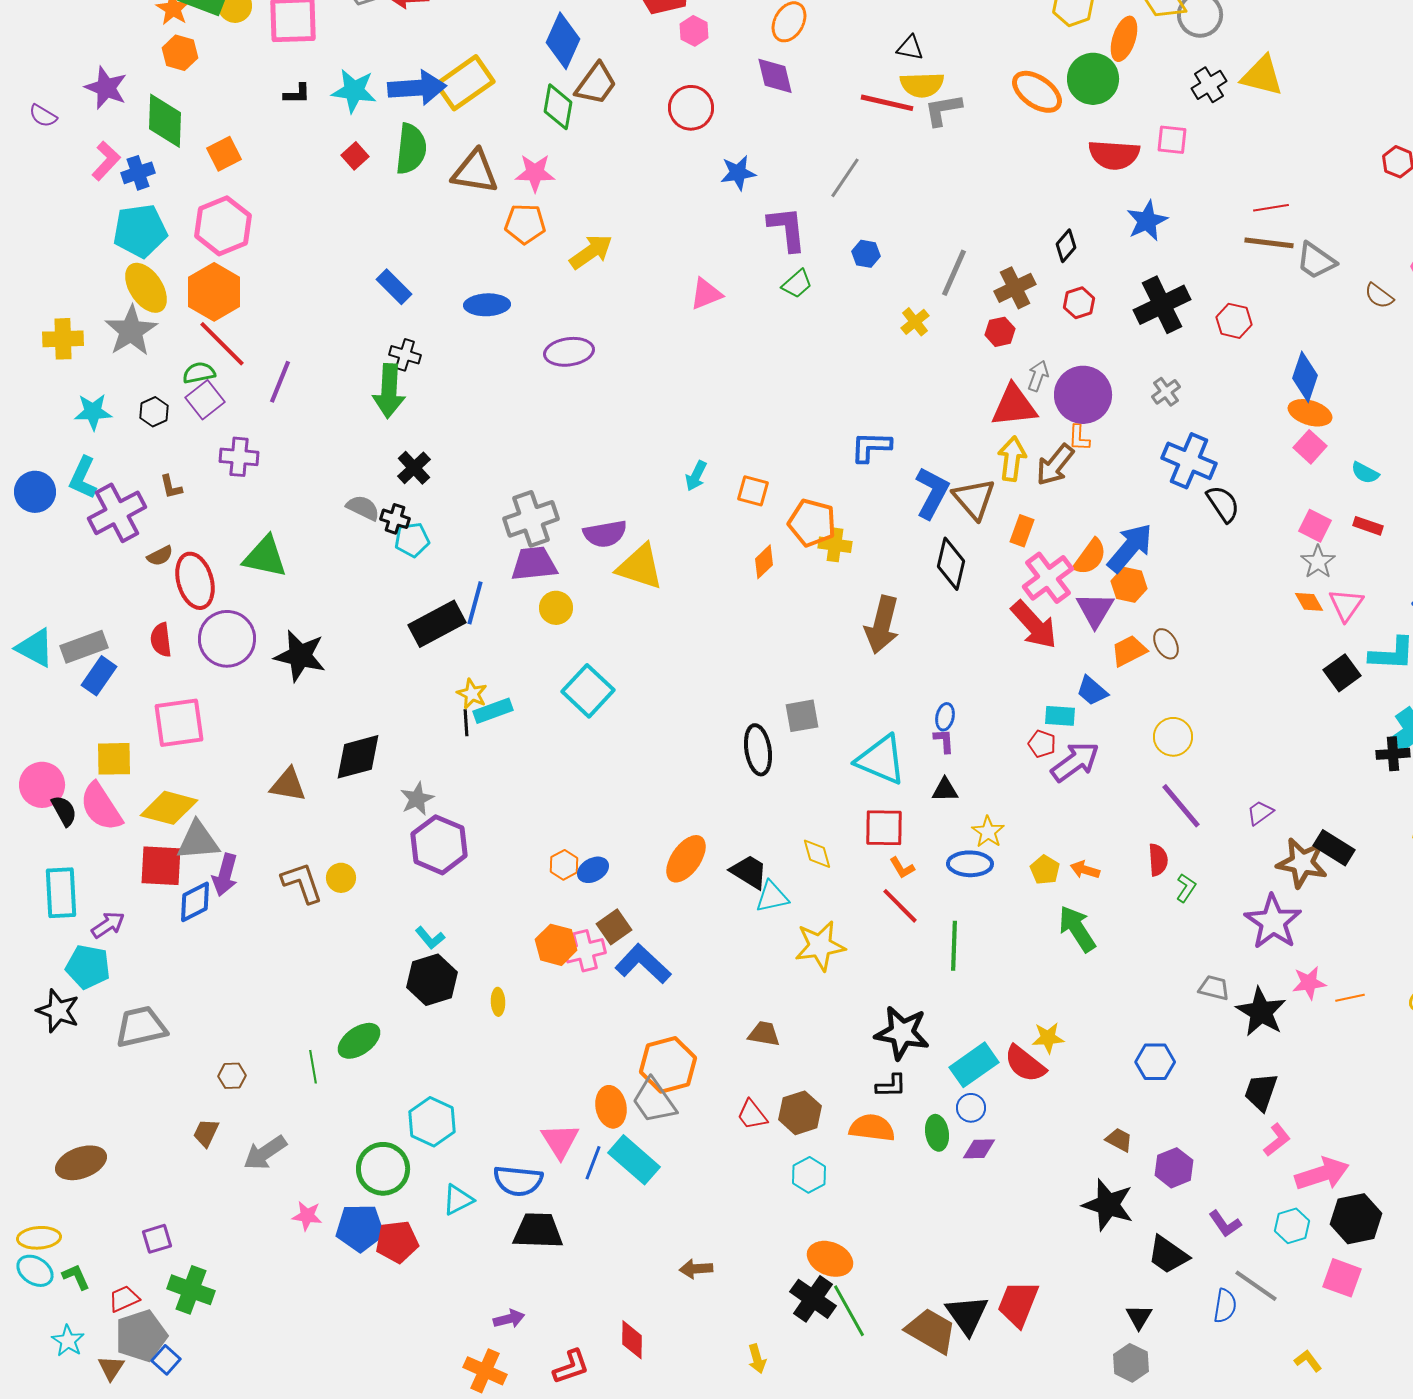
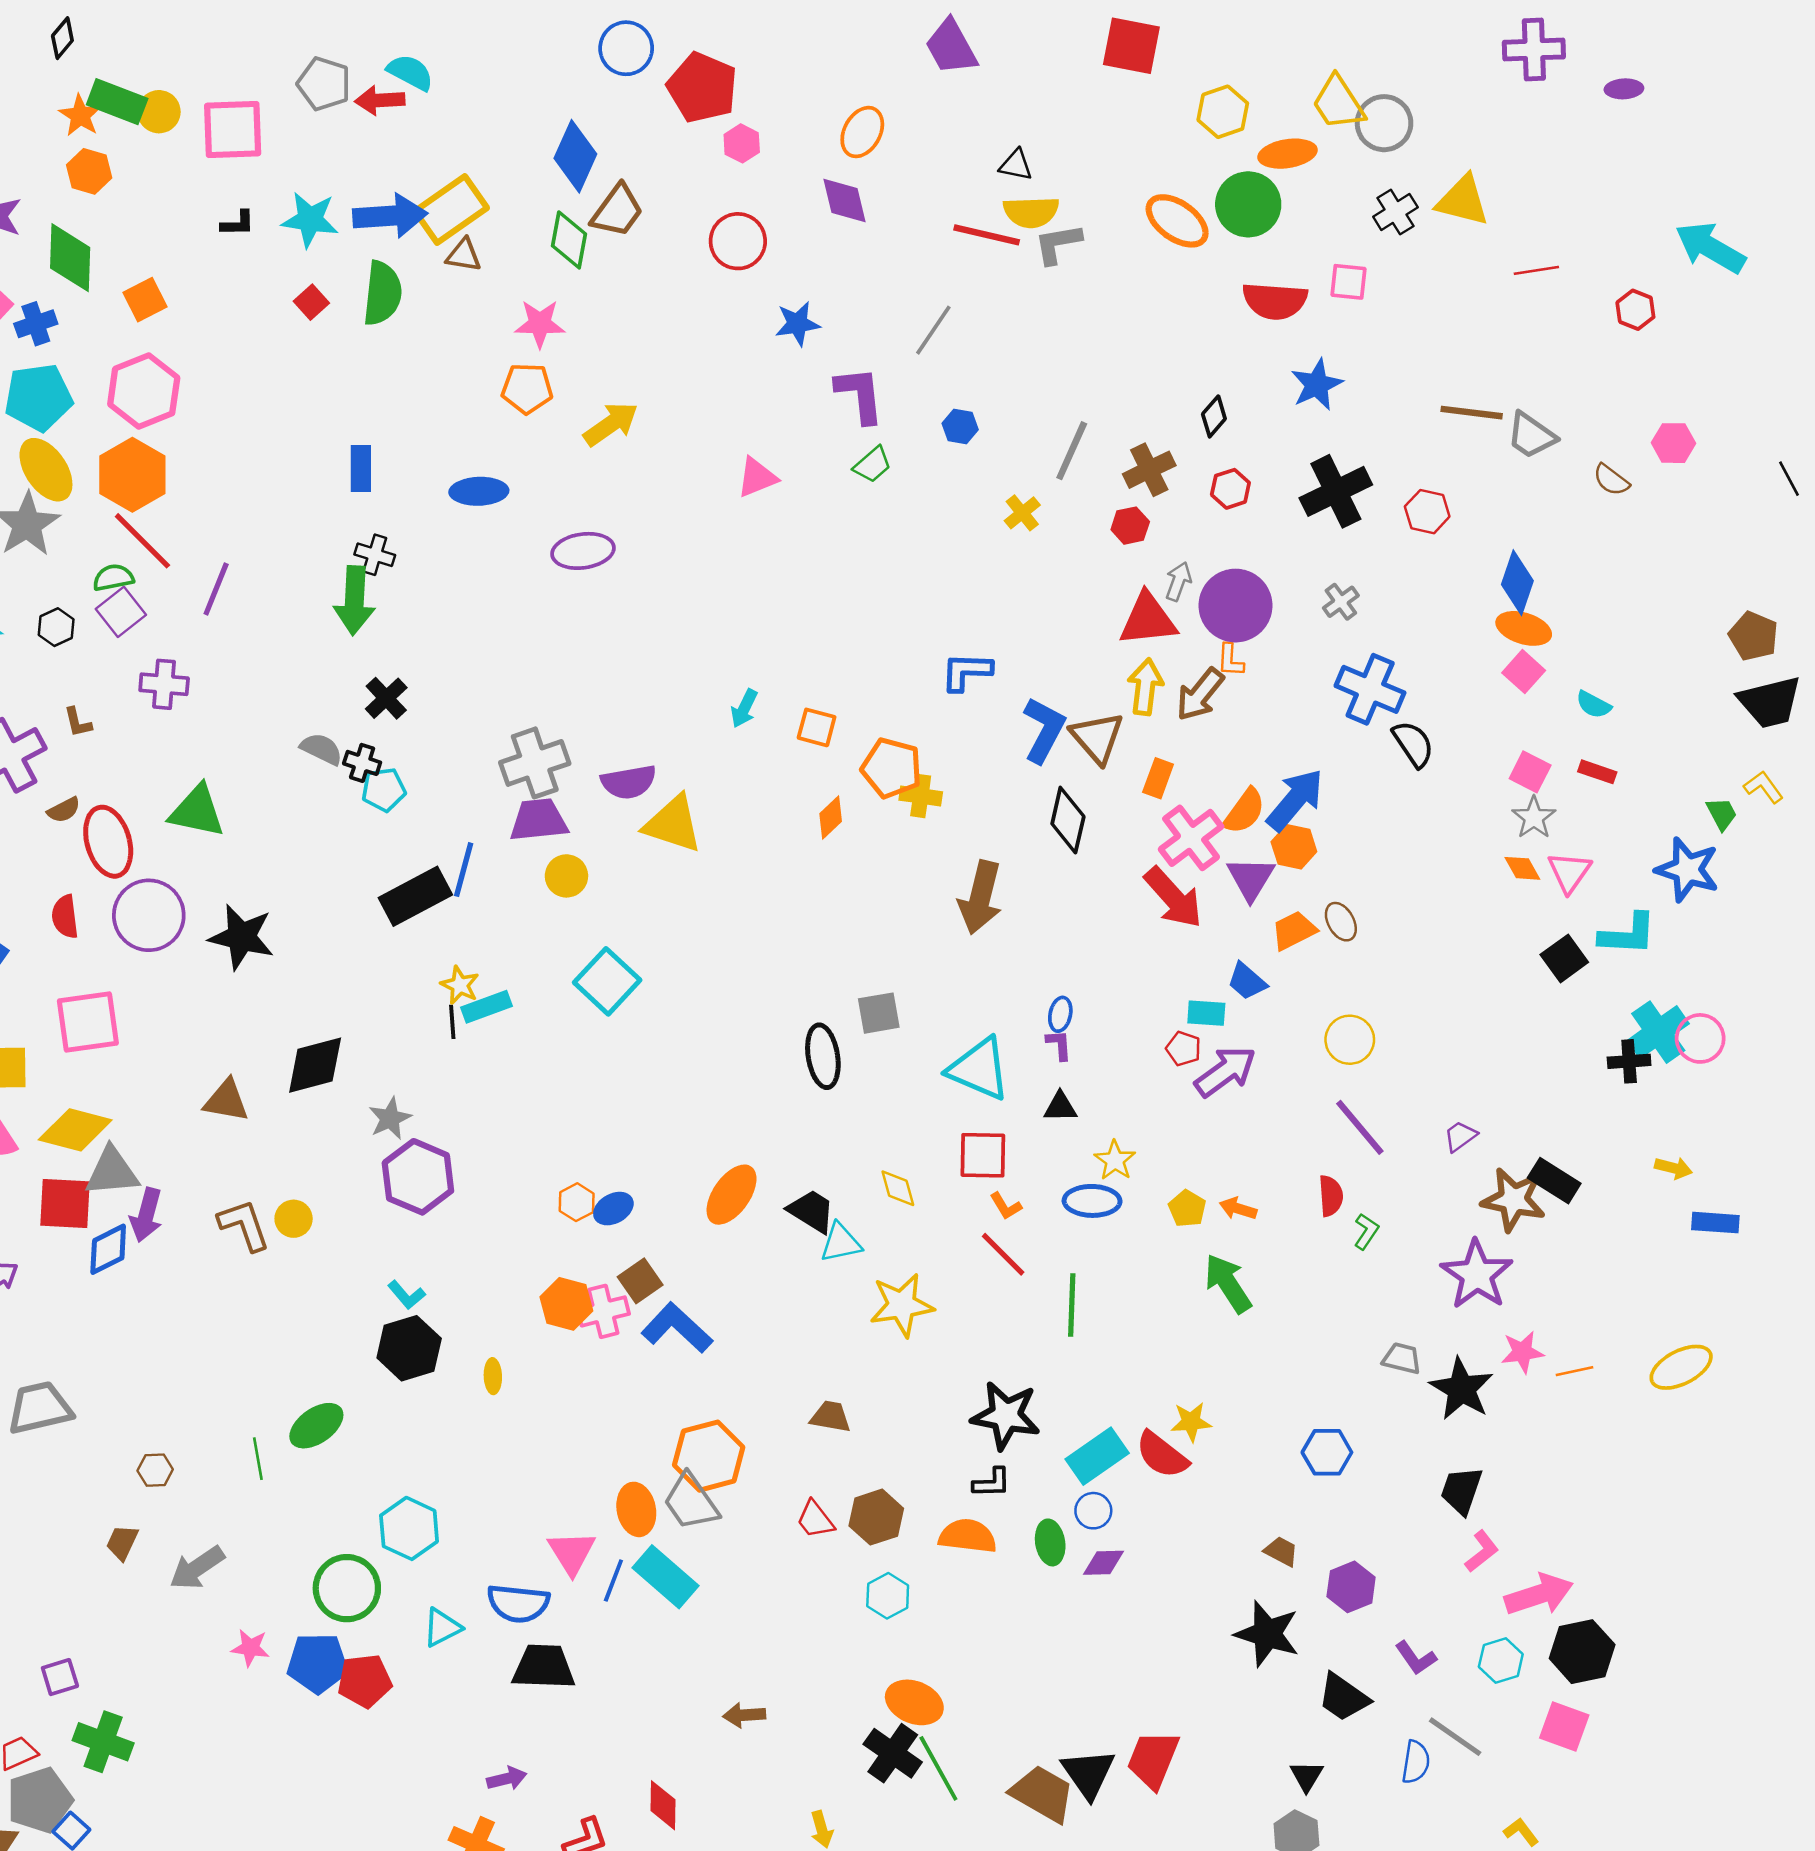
orange ellipse: (1124, 39) -> (1288, 154), turned 63
brown triangle: (475, 172) -> (464, 255), moved, size x0.6
red line: (1271, 208) -> (1536, 270), moved
blue rectangle: (394, 287) -> (361, 468), turned 45

